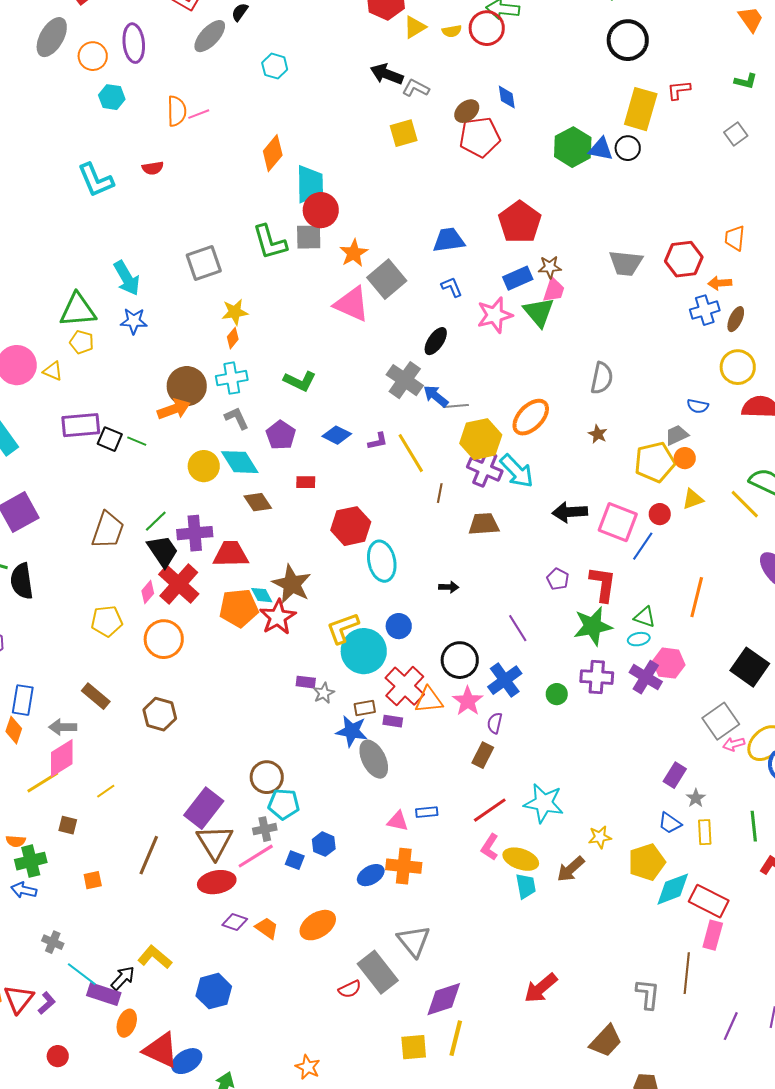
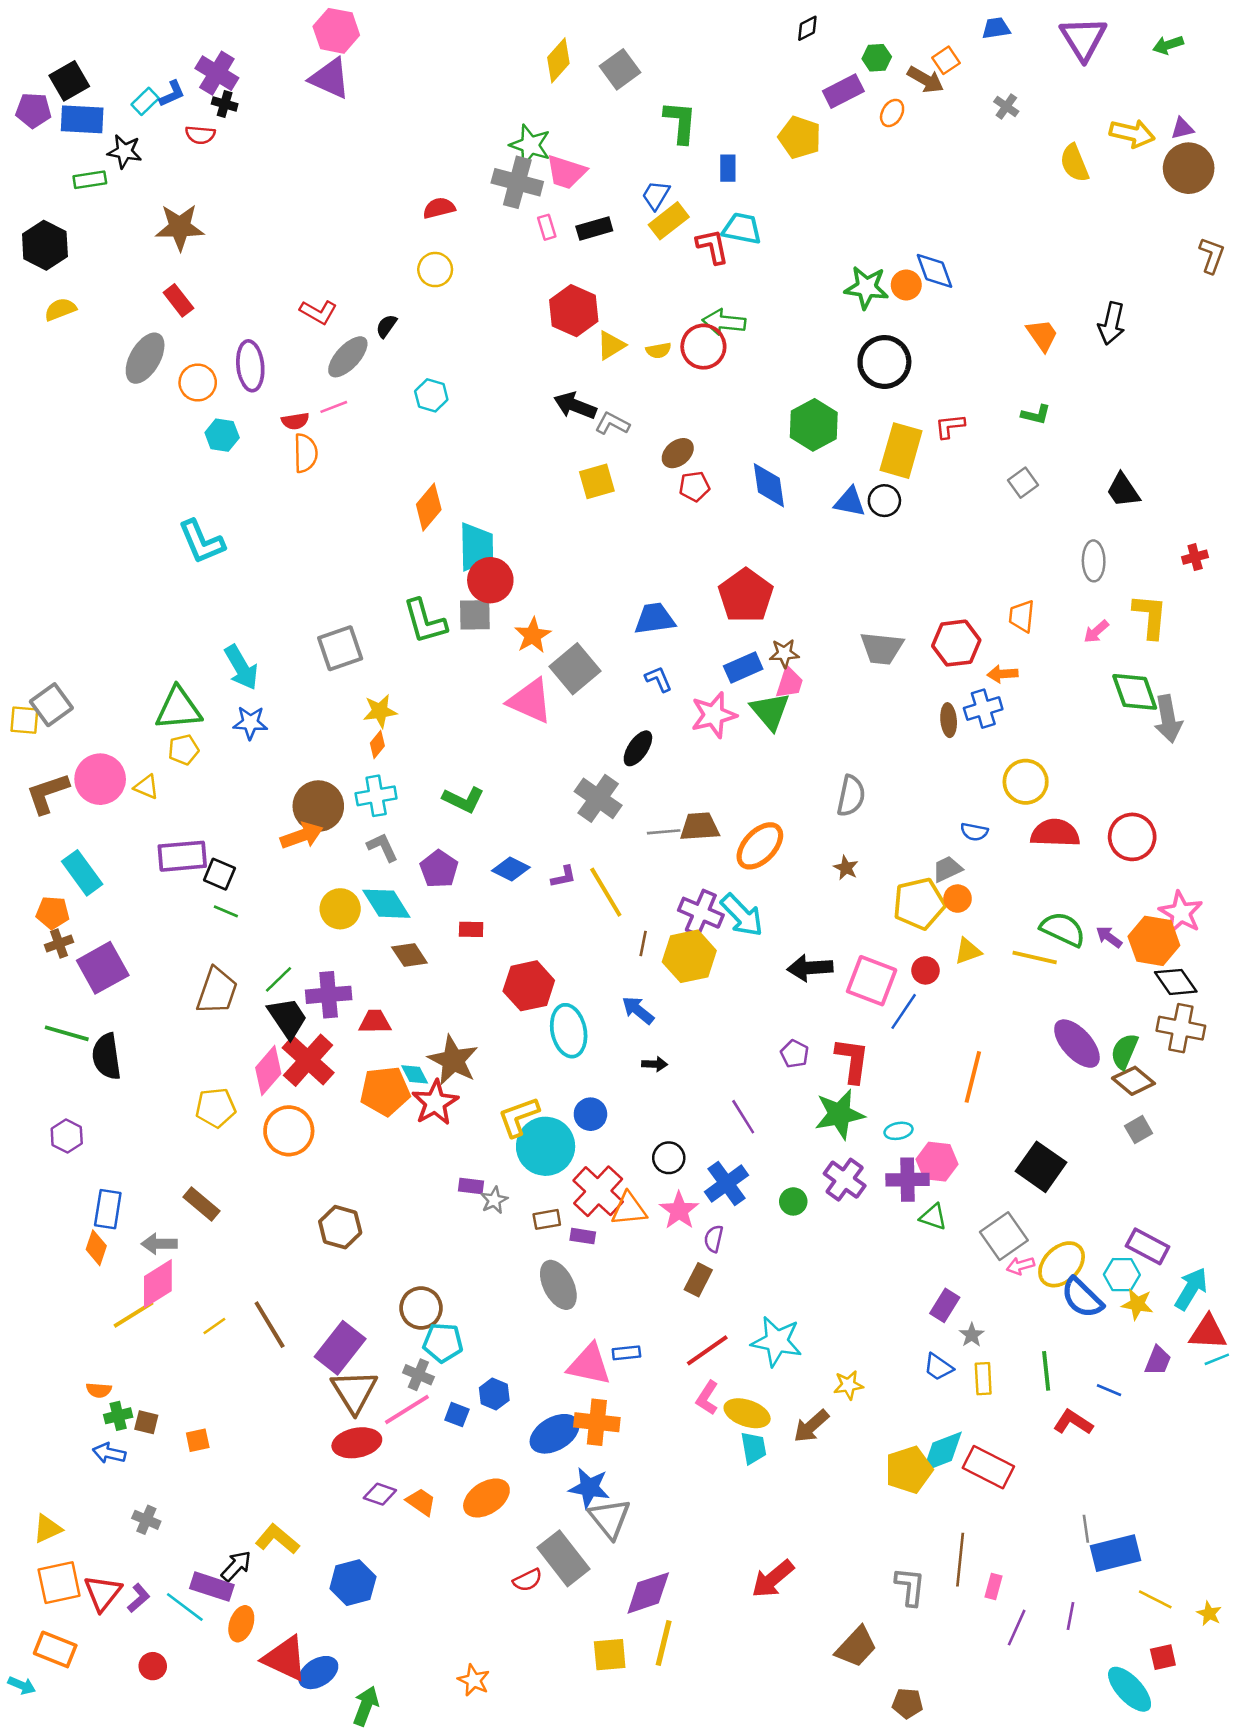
blue diamond: (507, 97) -> (769, 485), moved, size x1.5
pink line: (199, 114) -> (334, 407), moved
red pentagon: (480, 137) -> (694, 486), size x0.6
green hexagon: (573, 147) -> (814, 425), moved
red semicircle: (153, 168) -> (295, 421), moved
brown ellipse: (736, 319) -> (949, 720), moved, turned -30
yellow pentagon: (82, 342) -> (184, 750), turned -30
blue arrow: (436, 396) -> (638, 1010), moved
yellow hexagon: (481, 439) -> (689, 956), moved
green line: (137, 441) -> (226, 911), moved
yellow line: (745, 504) -> (1035, 958), turned -32
brown trapezoid: (484, 524) -> (700, 827), moved
red trapezoid: (231, 554) -> (375, 1022), size x0.7
pink diamond: (148, 592) -> (268, 1071), size x1.6
green triangle: (645, 617) -> (933, 1217), moved
black circle: (460, 660) -> (669, 1158), size x0.7
purple cross: (597, 677) -> (845, 1180), turned 32
purple cross: (646, 677) -> (908, 1180), turned -32
brown hexagon: (160, 714) -> (340, 1227), moved
blue star: (352, 731) -> (589, 1488), moved
pink triangle: (398, 821) -> (589, 1364), size x1.6
brown square: (68, 825) -> (146, 1422), moved
gray cross: (265, 829) -> (418, 1375), turned 35
brown line: (149, 855) -> (270, 1325), moved, turned -54
green cross: (31, 861) -> (118, 1416), size x0.7
yellow pentagon: (647, 862) -> (909, 1470), moved
blue ellipse: (371, 875) -> (555, 1434), size x1.4
pink rectangle: (713, 935) -> (994, 1587), moved, size x0.7
cyan line: (82, 974) -> (185, 1607), moved

